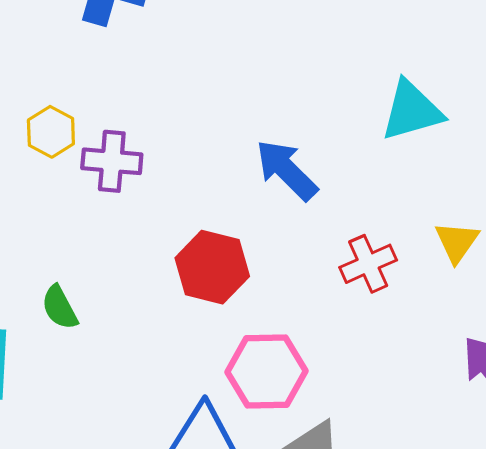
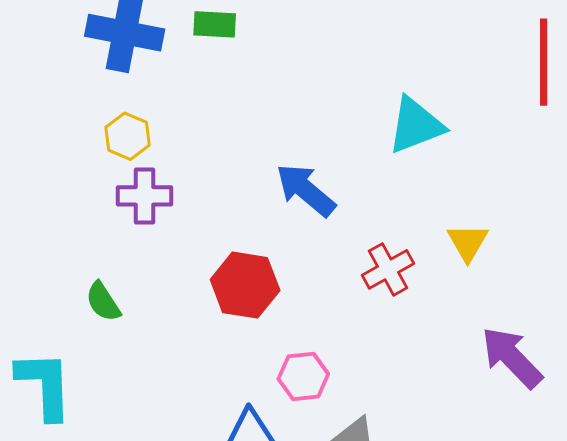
yellow hexagon: (51, 132) -> (128, 136), moved
green semicircle: (60, 307) -> (103, 302), moved
pink hexagon: (267, 371) -> (303, 376), size x0.7

